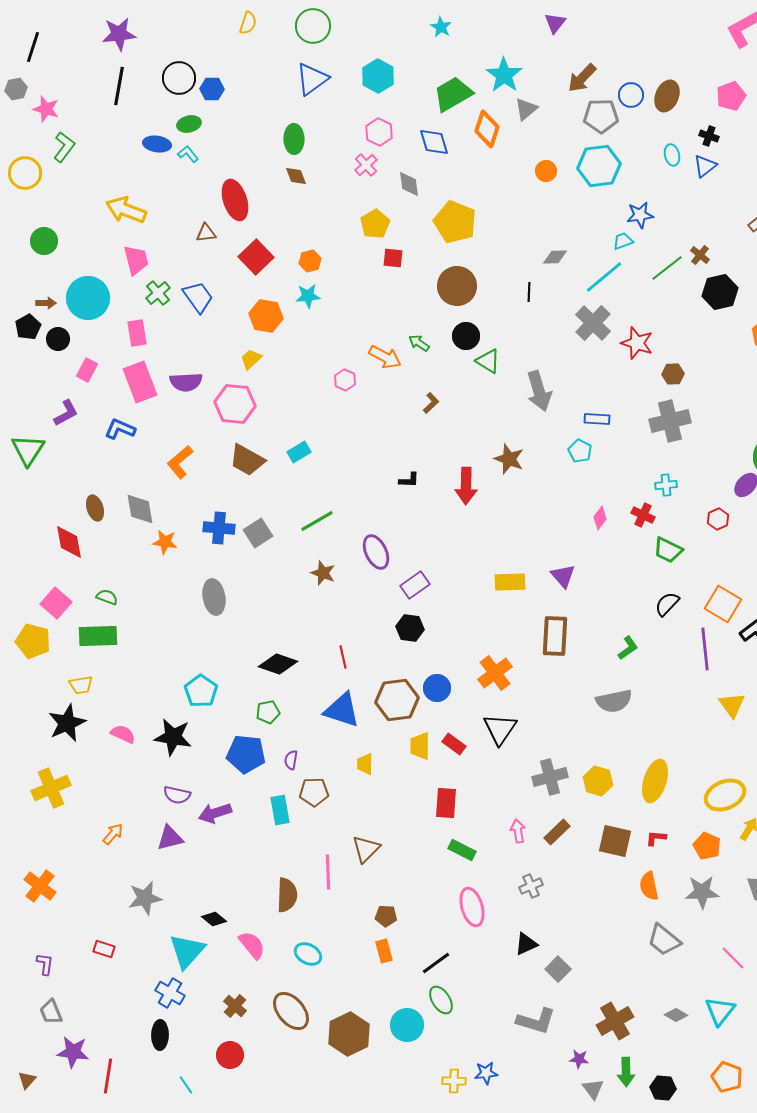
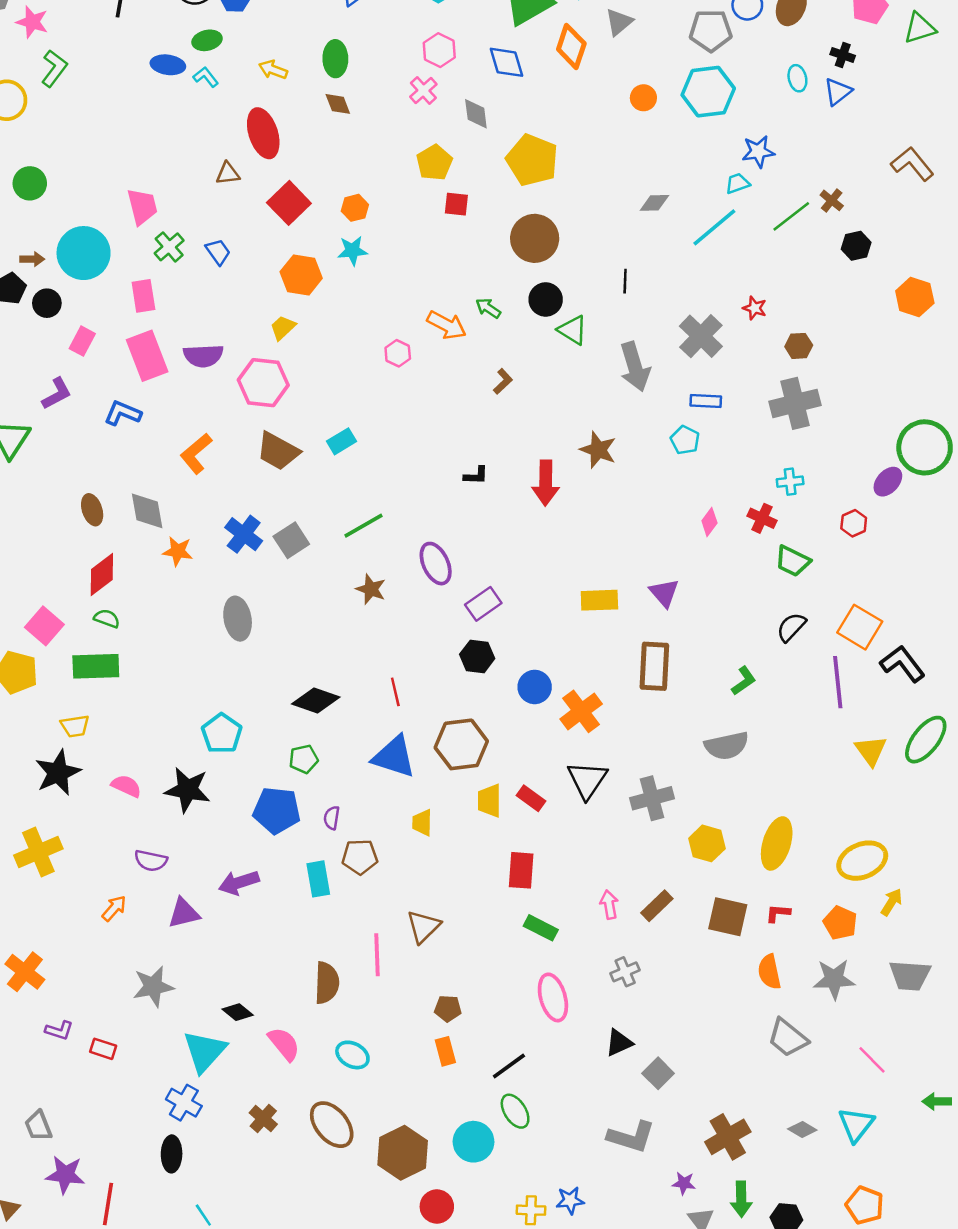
yellow arrow: (126, 210) -> (273, 70), moved, size x0.6
black line: (529, 292) -> (625, 281), moved
black hexagon: (720, 292) -> (856, 246), size x0.7
blue trapezoid: (198, 297) -> (218, 252), size x0.7
gray cross: (593, 323) -> (701, 336), moved
red star: (637, 343) -> (755, 308), size x0.6
blue cross: (219, 528) -> (244, 534), turned 32
red diamond: (69, 542) -> (102, 575), moved, turned 63
blue circle: (437, 688) -> (535, 687), moved
gray cross: (550, 777) -> (652, 798), moved
purple semicircle: (177, 795) -> (151, 861), moved
purple L-shape: (45, 964) -> (59, 1030), moved, turned 100
red circle: (230, 1055) -> (437, 1207), moved

